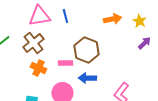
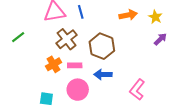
brown cross: (33, 43) -> (67, 39), moved
pink rectangle: (65, 63) -> (75, 65), moved
orange cross: (38, 68) -> (53, 64), turned 35

